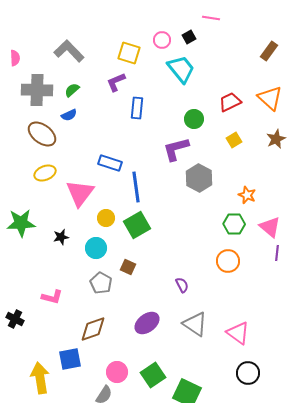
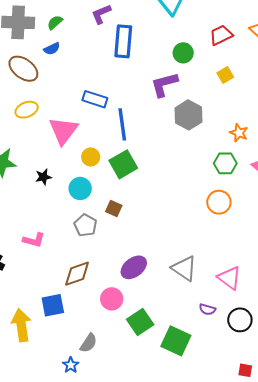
blue rectangle: (137, 108) -> (123, 41), size x1.4
purple semicircle: (182, 285) -> (207, 309), moved, turned 133
pink circle: (117, 372) -> (112, 299), moved

